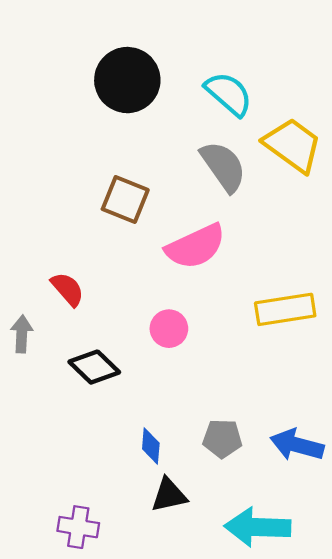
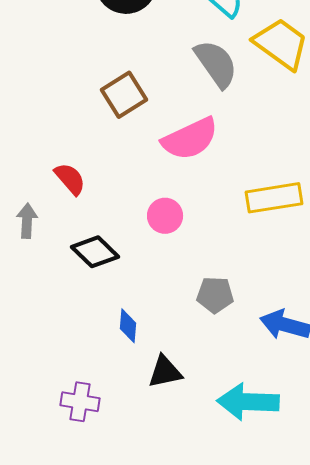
brown square: (125, 200) -> (124, 95), turned 36
gray pentagon: (222, 439) -> (215, 295), moved
blue diamond: (151, 446) -> (128, 326), moved

